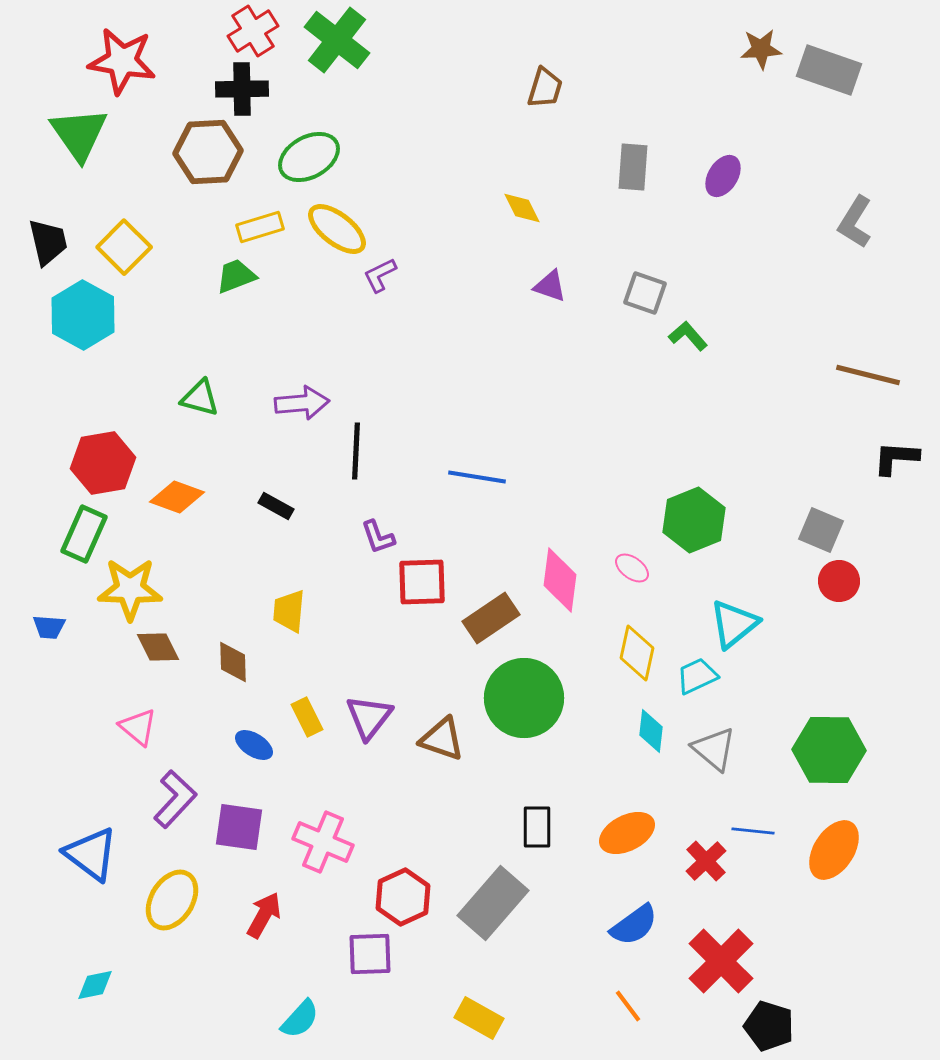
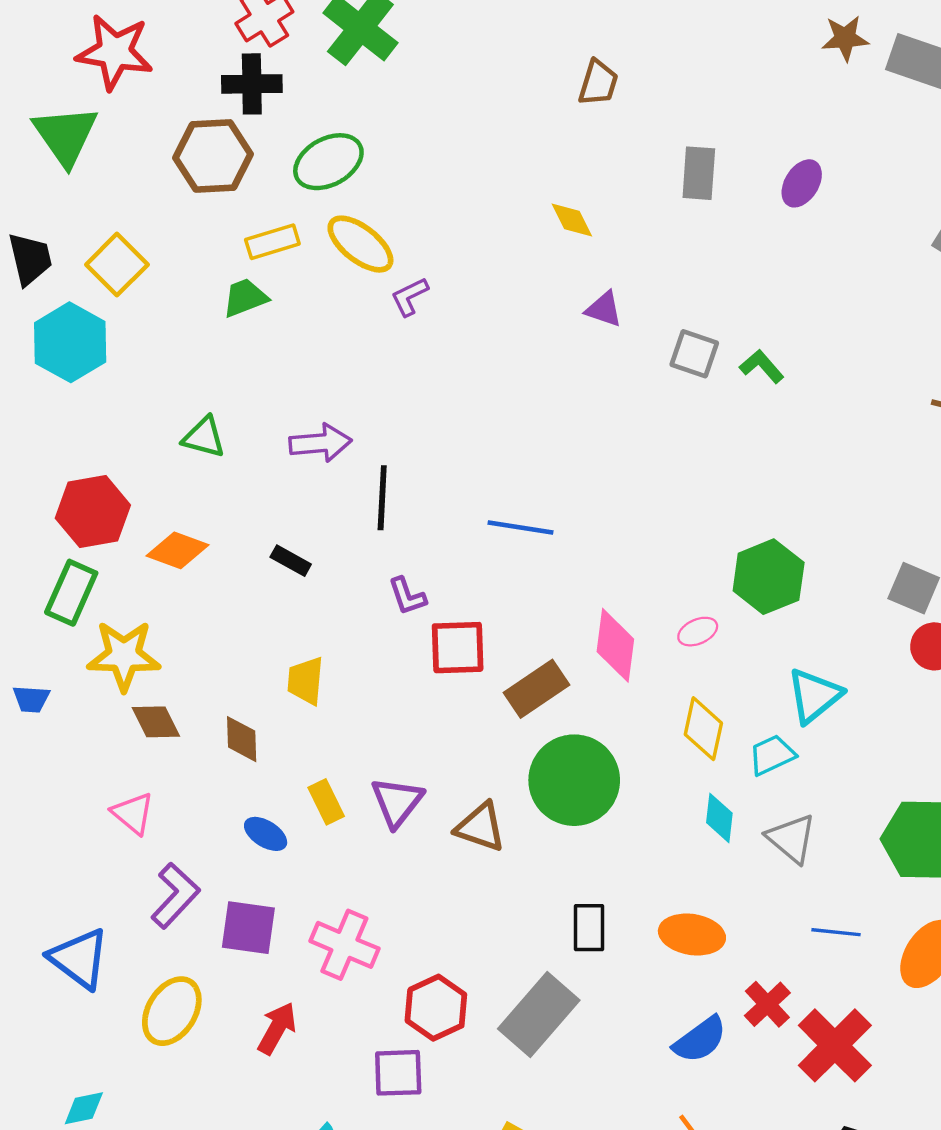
gray square: (645, 293) -> (694, 354), moved
pink ellipse: (632, 568) -> (698, 632), turned -60
orange ellipse: (627, 833) -> (692, 935), turned 36
red cross: (706, 861) -> (767, 1004), moved
red cross: (721, 961) -> (835, 1045), moved

